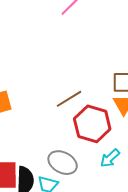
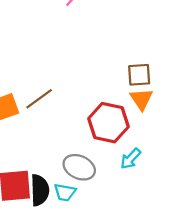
brown line: (69, 99) -> (39, 99), moved

